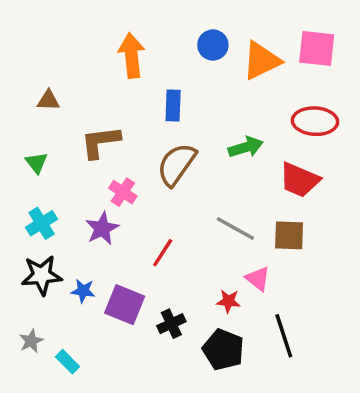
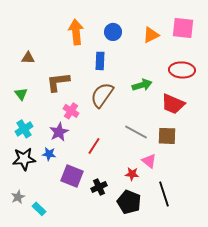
blue circle: (213, 45) -> (113, 32), moved
orange triangle: (261, 61) -> (151, 35), size x0.7
blue star: (83, 291) -> (49, 154), moved

